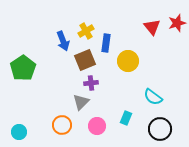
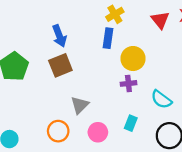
yellow cross: (86, 31) -> (115, 14), moved
brown square: (85, 60) -> (60, 65), moved
purple cross: (91, 83) -> (128, 83), moved

